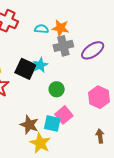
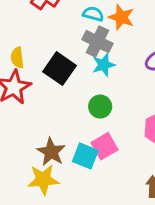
gray cross: (63, 46) -> (97, 41), moved, turned 30
cyan star: (40, 65) -> (104, 65), moved
yellow star: (40, 143) -> (43, 180), moved, turned 30

